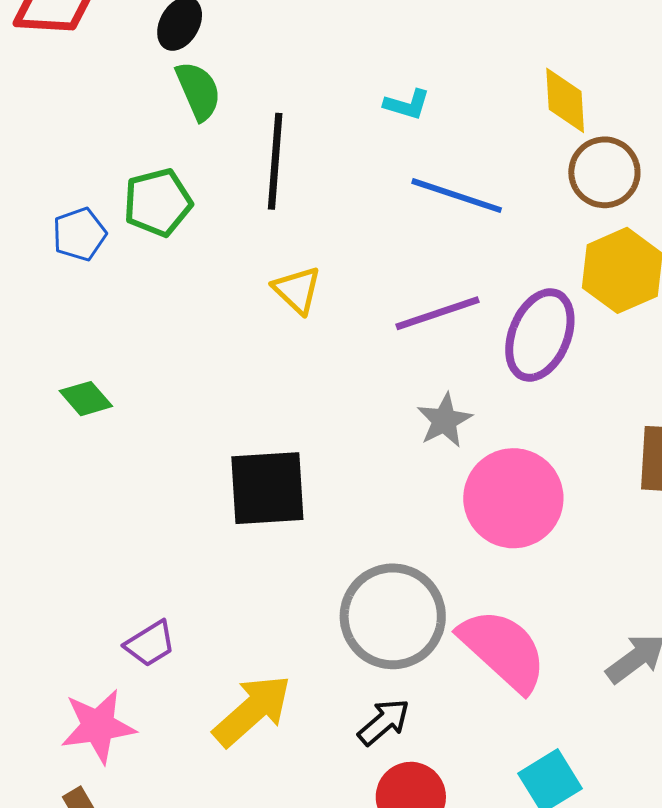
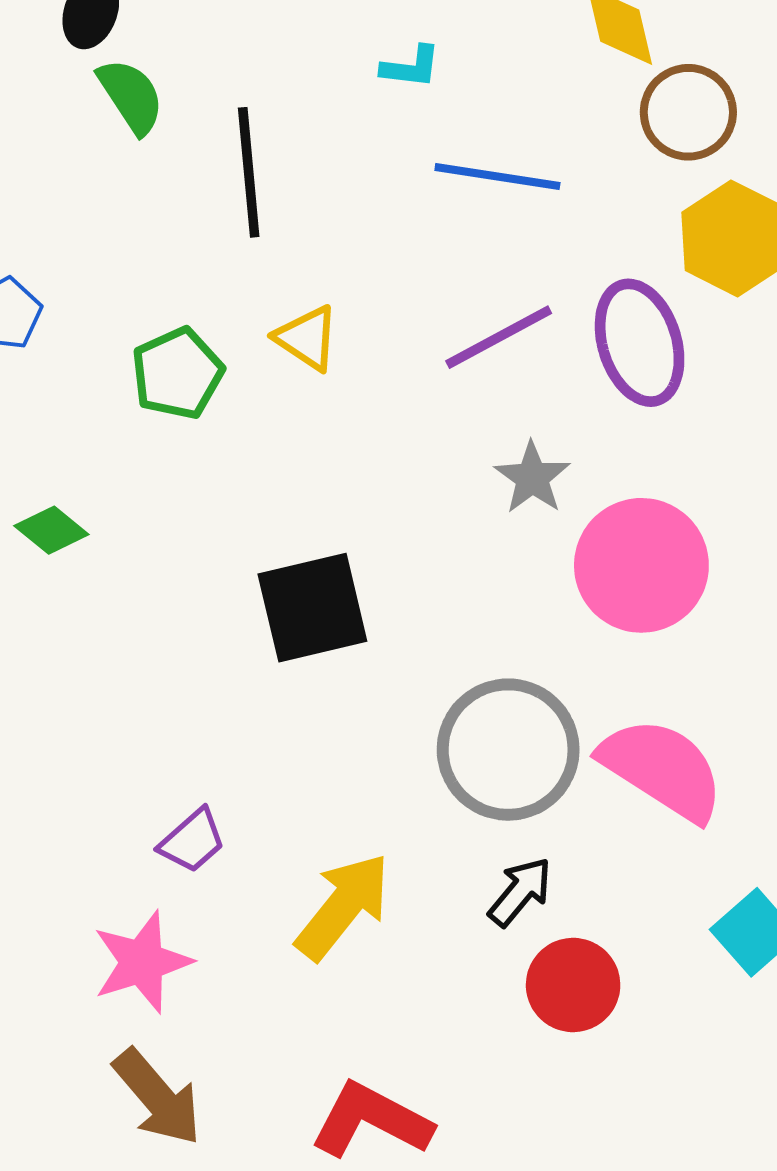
green pentagon: (158, 202) -> (177, 373), moved
purple ellipse: (540, 335) -> (640, 343), turned -30

